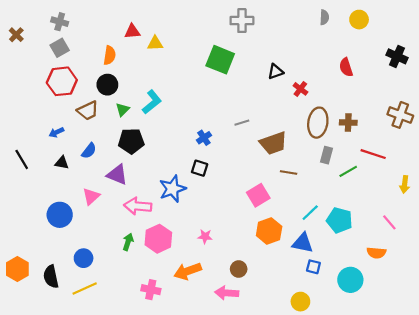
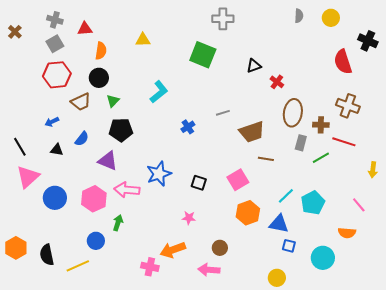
red triangle: (132, 31) -> (85, 29), moved
black cross: (397, 56) -> (368, 41), moved
red semicircle: (346, 67) -> (343, 62), moved, size x1.4
cyan L-shape: (152, 102) -> (159, 92), moved
brown cross: (400, 115) -> (348, 106), moved
brown cross: (348, 123) -> (321, 125), moved
black square: (200, 168) -> (199, 183), moved
pink triangle: (91, 196) -> (28, 177), moved, size x1.4
cyan pentagon: (340, 220) -> (313, 203), turned 30
pink hexagon: (158, 239) -> (94, 199), moved
blue circle: (84, 258) -> (96, 241), moved
pink cross: (151, 290) -> (150, 267), moved

